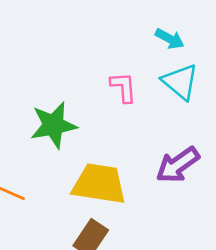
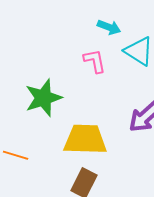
cyan arrow: (170, 39) -> (109, 27), moved

